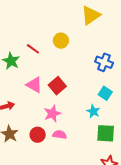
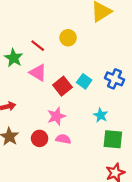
blue cross: (104, 62) -> (114, 79), moved
pink triangle: (34, 85) -> (38, 73), moved
cyan square: (105, 93) -> (84, 81), moved

